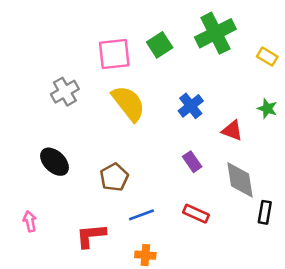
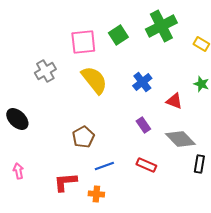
black ellipse: (55, 162) -> (17, 119), moved
gray diamond: (240, 180) -> (180, 139), turned -36
orange cross: (145, 255) -> (96, 194), moved

